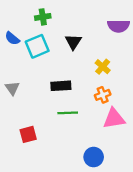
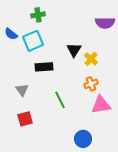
black triangle: (73, 42) -> (74, 50), moved
black rectangle: (61, 86) -> (44, 67), moved
gray triangle: (12, 88) -> (22, 90), moved
green line: (68, 113) -> (60, 100), turned 66

